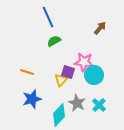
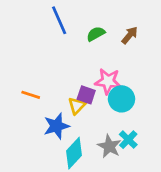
green semicircle: (54, 41) -> (96, 34), moved
blue star: (32, 99) -> (56, 126), moved
gray star: (77, 103) -> (109, 146), moved

